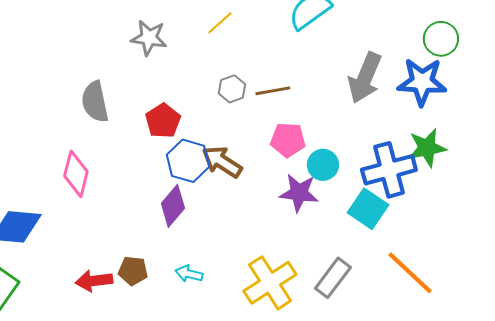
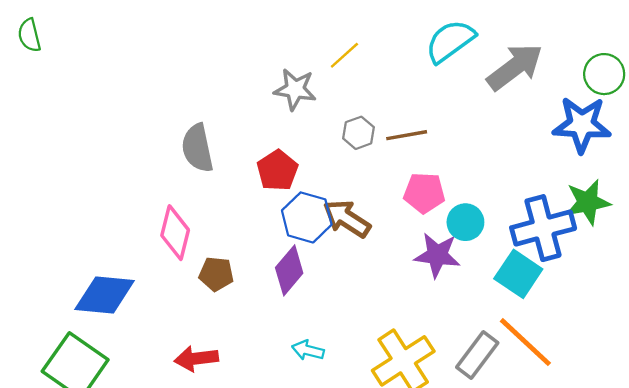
gray star: (149, 38) -> (295, 89), moved
gray arrow: (365, 78) -> (515, 67), moved, turned -150
brown pentagon: (133, 271) -> (216, 274), moved
orange line: (410, 273) -> (525, 342), moved

